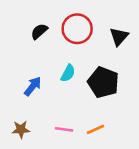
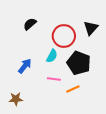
red circle: (77, 29) -> (64, 36), moved
pink line: (64, 129) -> (54, 79), moved
orange line: (95, 129) -> (73, 89), moved

